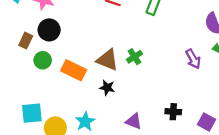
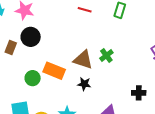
green circle: (43, 60) -> (33, 78), moved
black cross: (173, 112) -> (139, 93), moved

